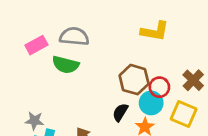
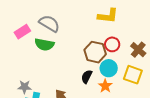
gray semicircle: (74, 36) -> (49, 23), turned 30
red circle: (159, 87) -> (112, 44), moved

